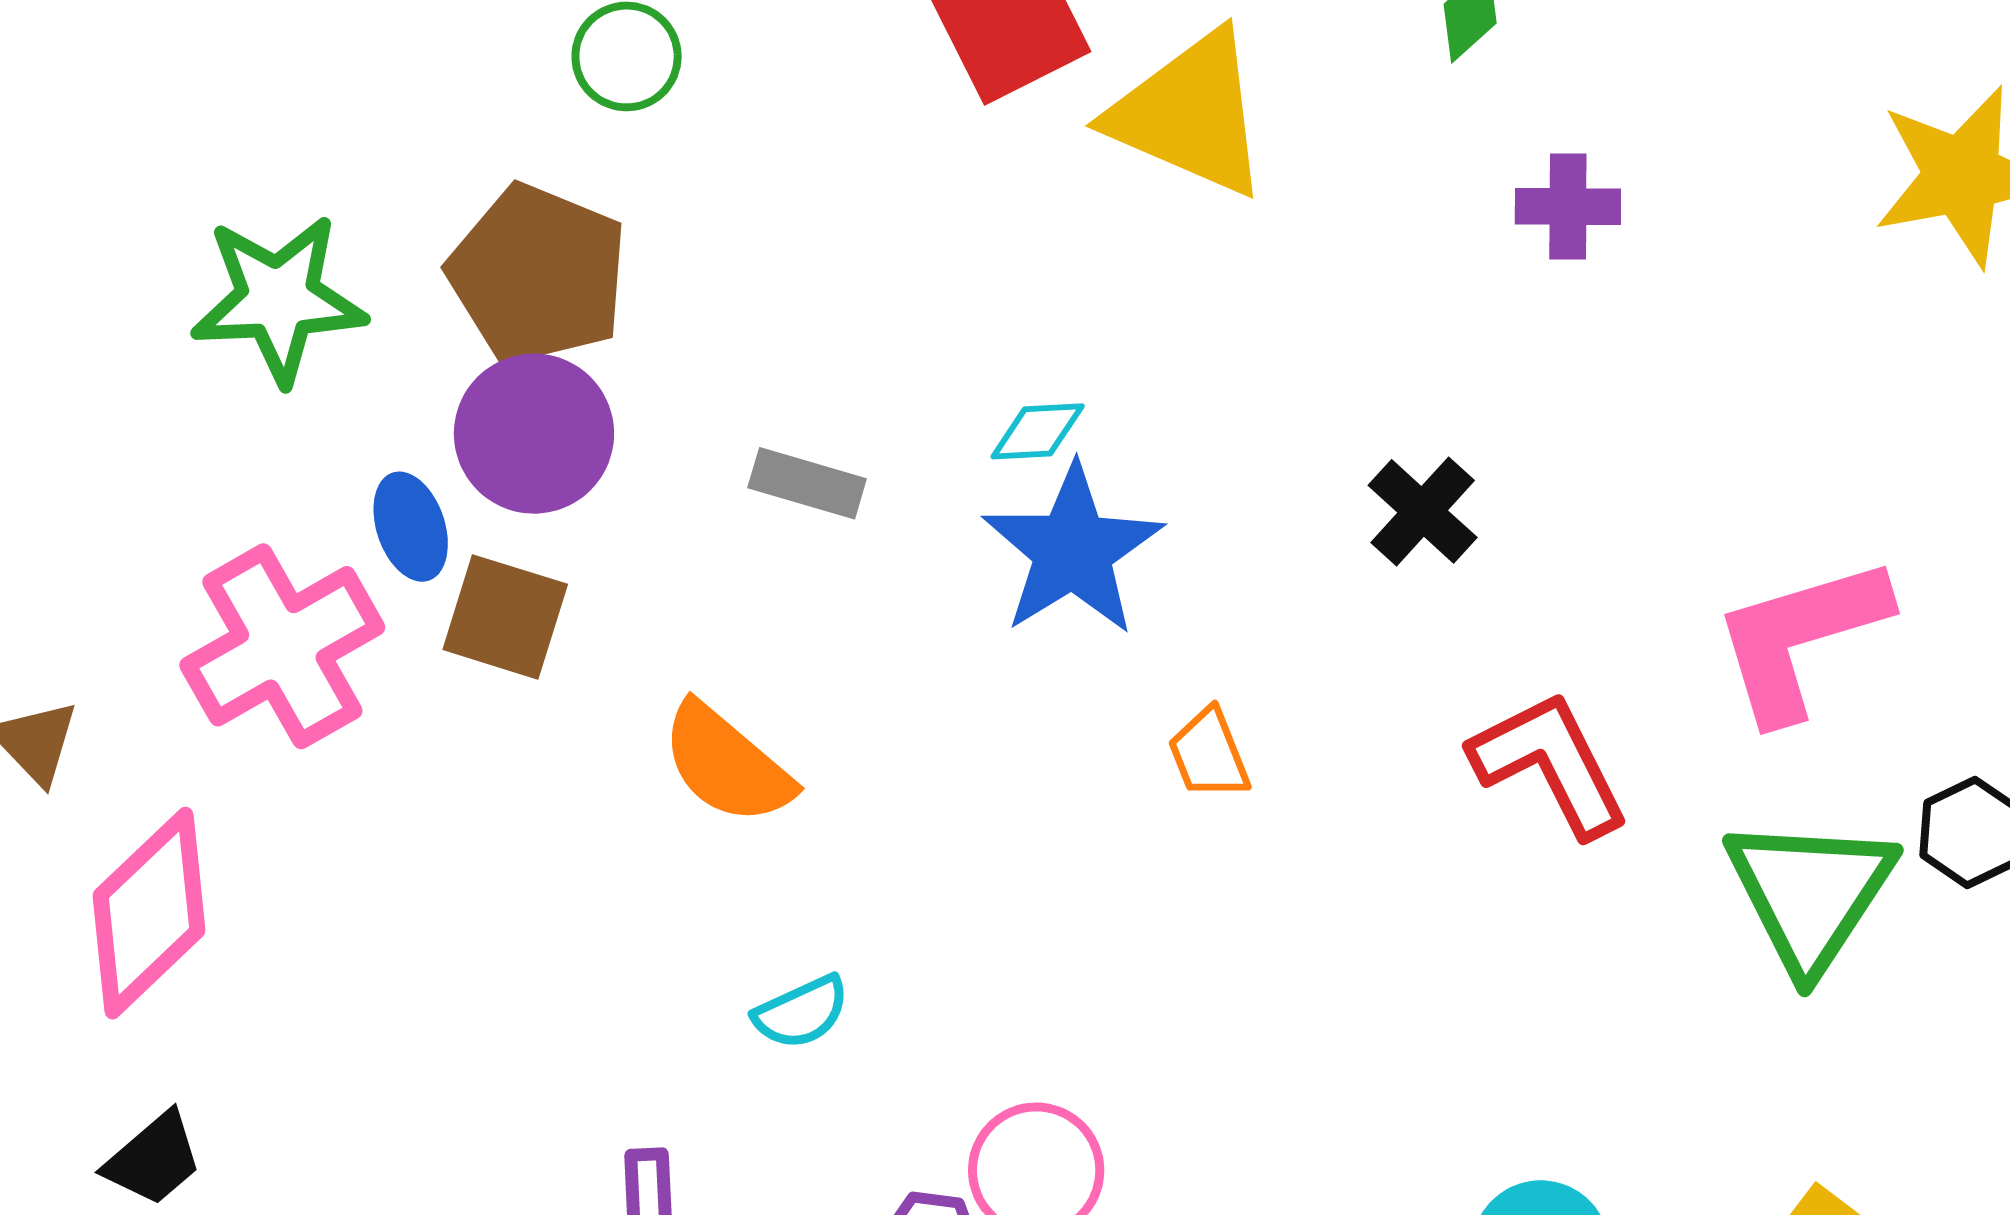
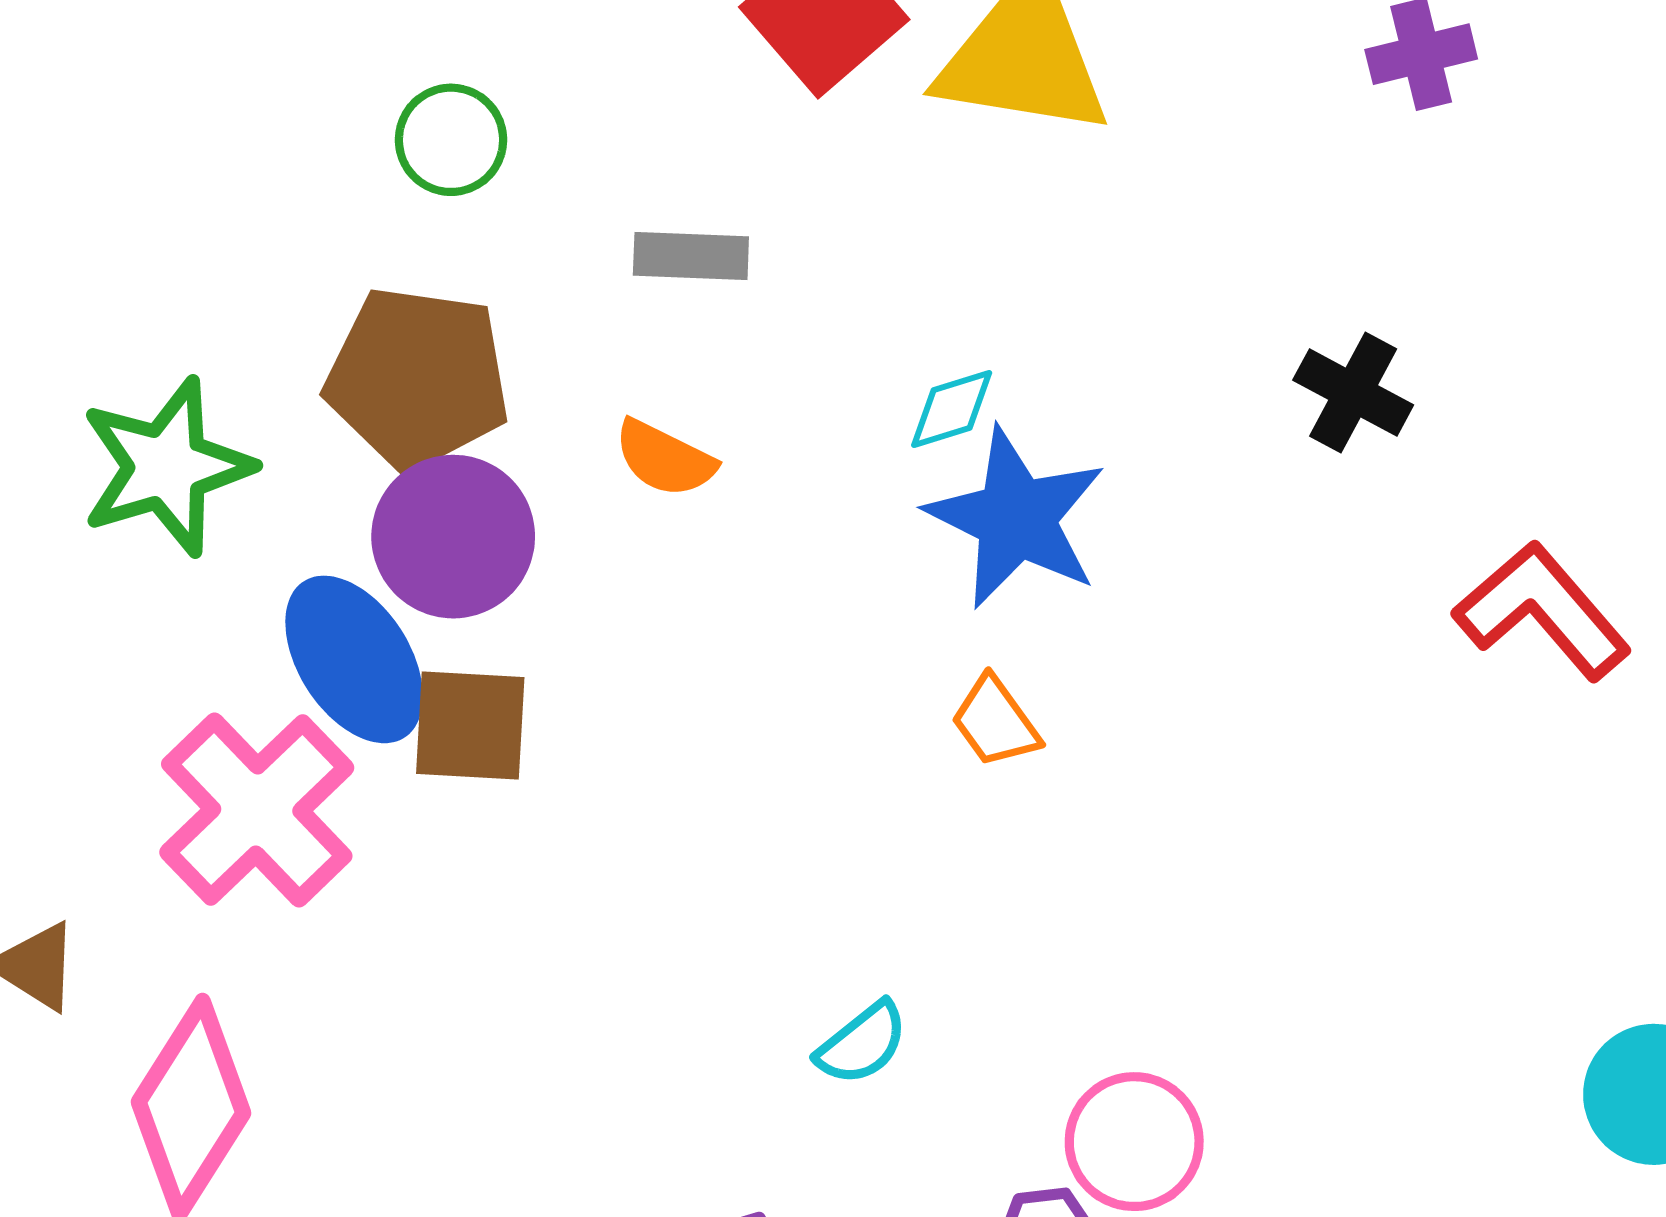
gray rectangle: (807, 483) -> (691, 256), moved
blue ellipse: (411, 527) -> (354, 659), size x1.6
orange trapezoid: (1209, 754) -> (995, 722), moved
orange semicircle: (727, 764) -> (665, 459), moved, size x0.7

